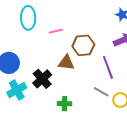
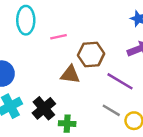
purple line: (108, 67) -> (120, 81), turned -40
black cross: (42, 79) -> (44, 108), moved

